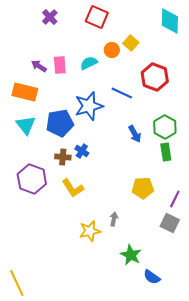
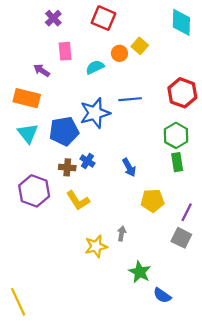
pink rectangle: (60, 65) -> (65, 51), moved
red hexagon: (155, 77) -> (182, 93), moved
blue line: (122, 93) -> (130, 99), turned -30
blue arrow: (135, 134) -> (129, 167), moved

